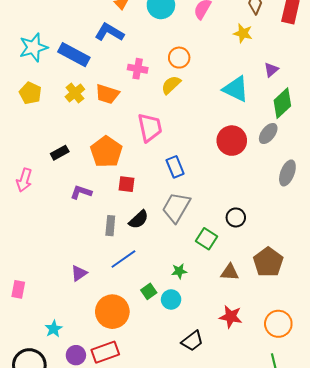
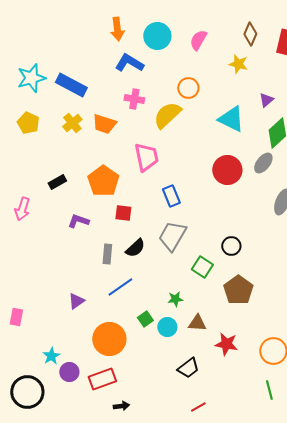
blue L-shape: (109, 32) -> (129, 63), moved
orange circle: (179, 58) -> (188, 88), moved
yellow semicircle: (171, 85) -> (167, 115), size x1.4
brown pentagon: (268, 262) -> (238, 290), moved
brown triangle: (230, 272) -> (197, 323), moved
purple circle: (76, 355) -> (69, 372), moved

